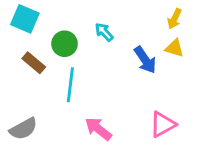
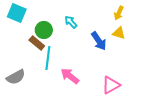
brown rectangle: (34, 63) -> (37, 43), moved
gray semicircle: (23, 129) -> (16, 77), moved
pink arrow: (98, 129) -> (70, 76), moved

